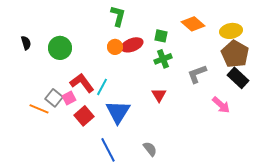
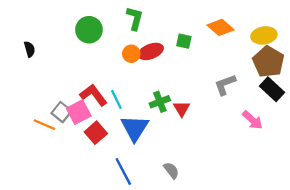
green circle: (60, 48) -> (89, 30), moved
green cross: (163, 59) -> (160, 102), moved
cyan line: (102, 87) -> (116, 99), turned -54
pink square: (69, 98) -> (79, 112), size x1.5

